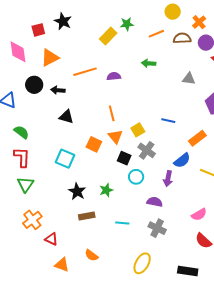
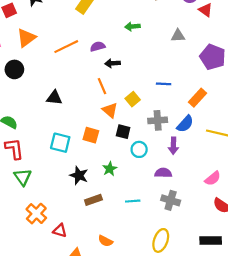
black arrow: (58, 90) -> (112, 63), moved
orange square: (94, 144) -> (91, 135), moved
gray cross: (147, 150) -> (158, 120), moved, turned -30

